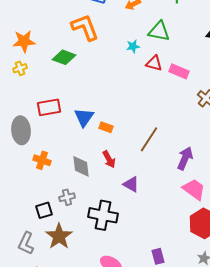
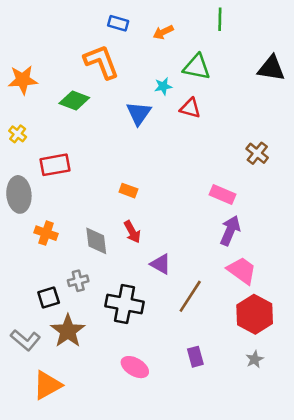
yellow cross: (20, 68) -> (18, 134), moved, turned -32
pink rectangle: (179, 71) -> (222, 194), moved
blue triangle: (84, 117) -> (139, 113), moved
brown line: (149, 139) -> (190, 296), moved
gray L-shape: (26, 243) -> (25, 340), turned -75

